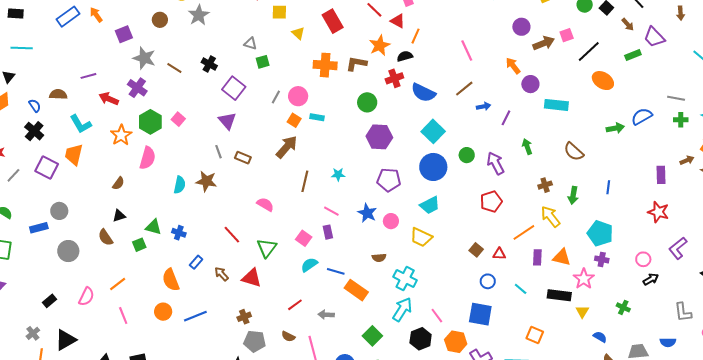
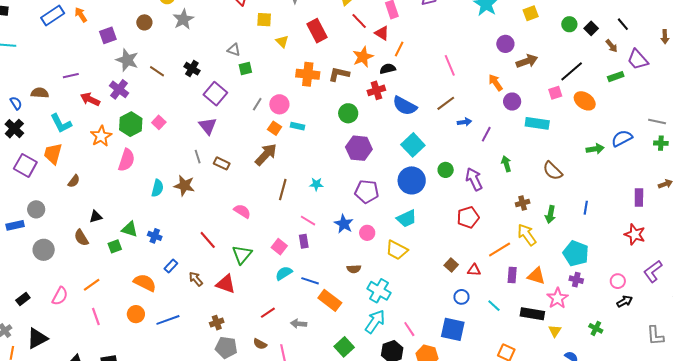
pink square: (567, 35) -> (555, 93), moved
brown semicircle: (118, 183) -> (74, 181), moved
orange semicircle: (171, 280) -> (145, 283), turned 135

